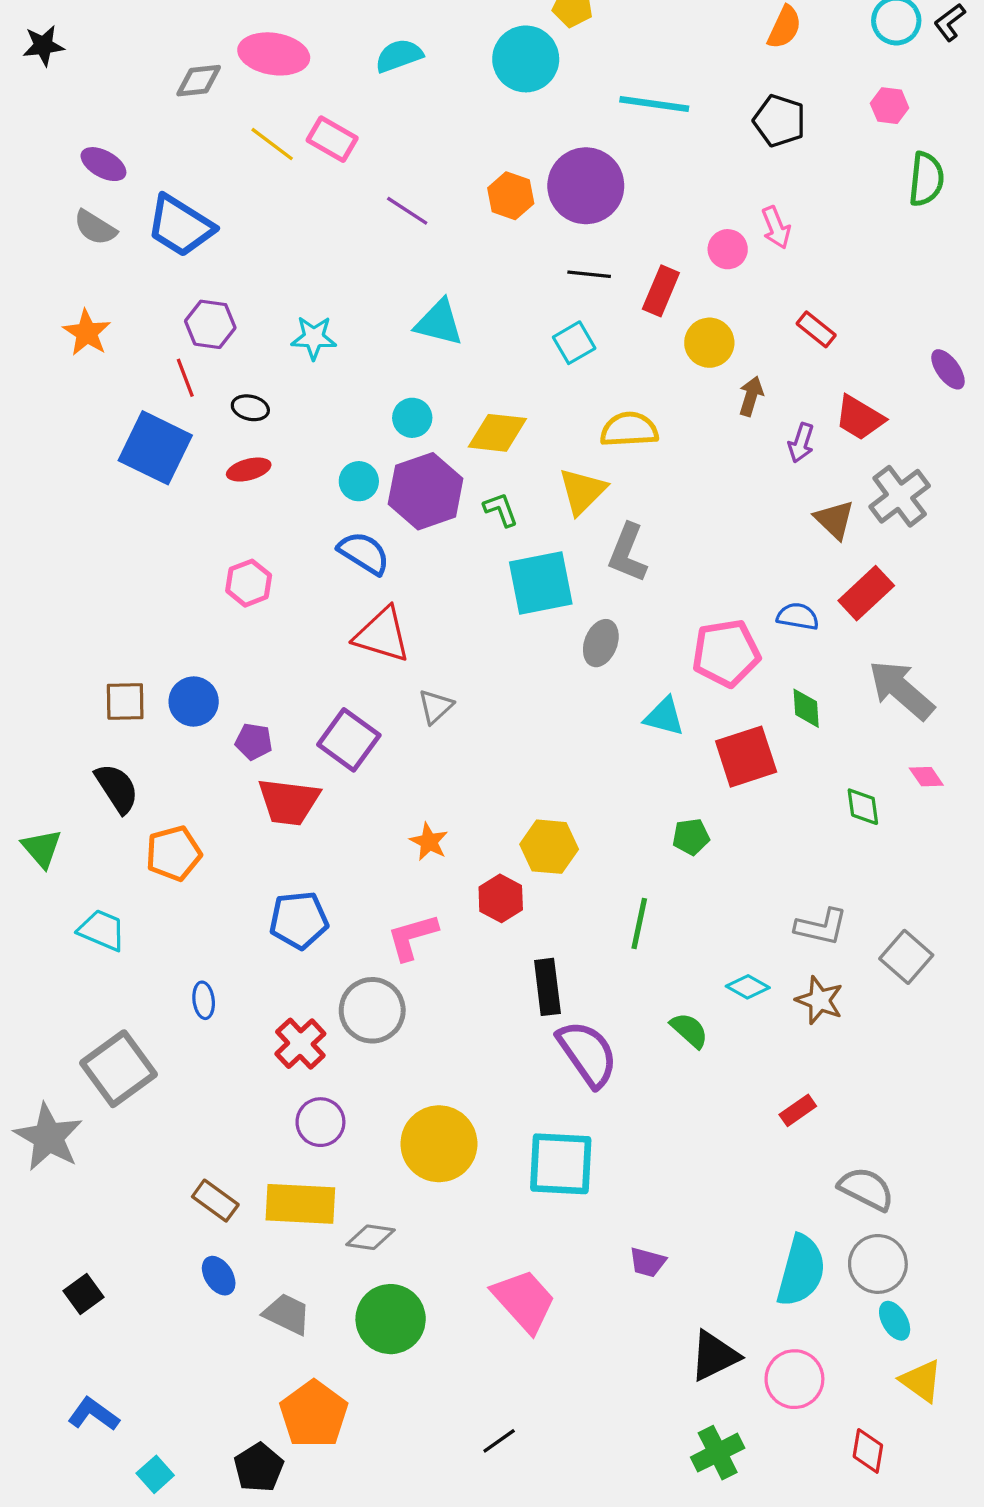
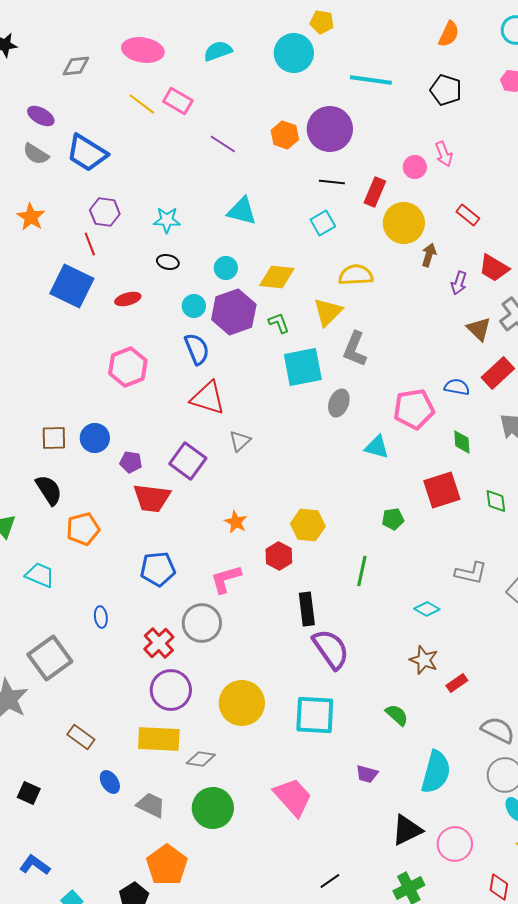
gray diamond: (199, 81) -> (76, 66), moved
yellow circle: (709, 343) -> (404, 223), size x1.4
black ellipse: (250, 408) -> (168, 262), moved
blue semicircle: (364, 553) -> (197, 349), turned 36
pink hexagon: (249, 583) -> (128, 367), size x1.4
red square: (746, 757) -> (442, 490), moved
brown star: (819, 1000) -> (424, 660), moved
green semicircle: (689, 1030) -> (397, 715), moved
purple circle: (320, 1122) -> (171, 690), size x1.4
brown rectangle: (215, 1201) -> (81, 737), moved
cyan semicircle: (801, 1271) -> (436, 772), moved
black square: (83, 1294) -> (29, 793), turned -30
black line: (499, 1441) -> (330, 881), moved

